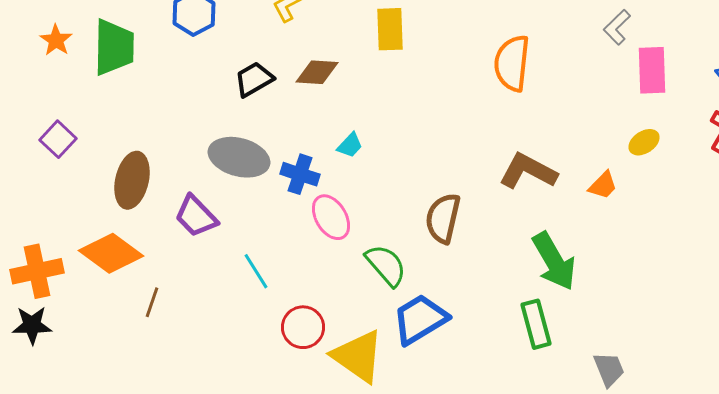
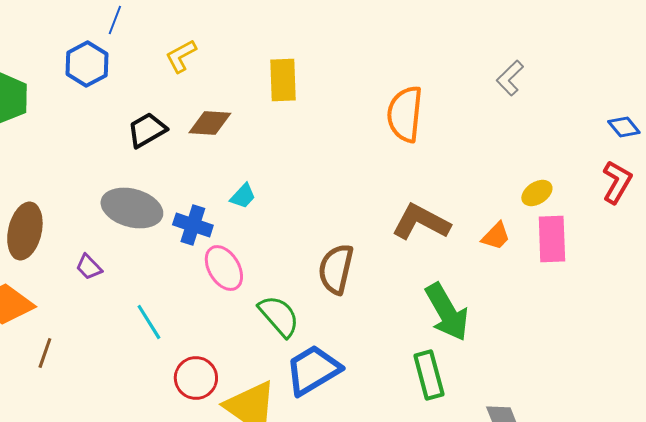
pink rectangle: (652, 70) -> (552, 239), moved
purple trapezoid: (196, 216) -> (89, 267), size x0.6

